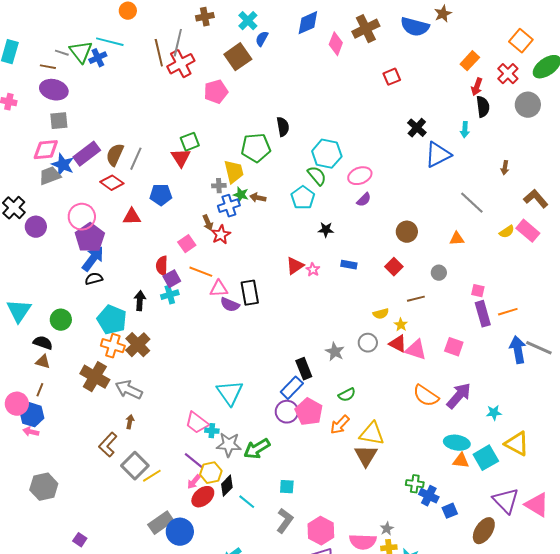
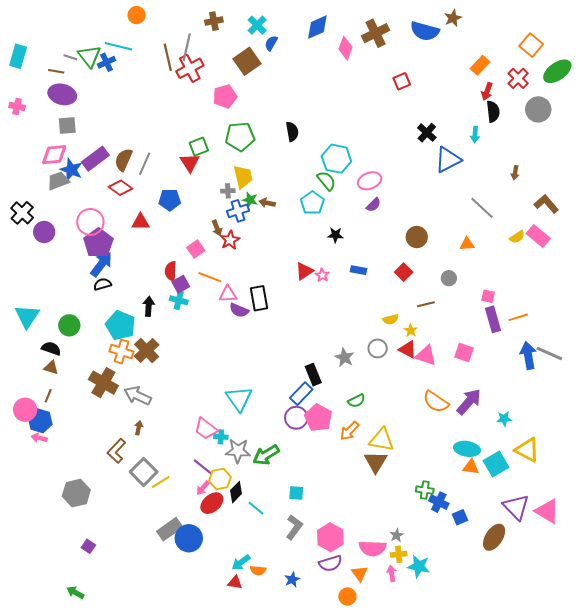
green pentagon: (256, 148) -> (240, 137), moved
cyan cross: (170, 295) -> (179, 300), turned 30
gray hexagon: (44, 487) -> (76, 493), moved

